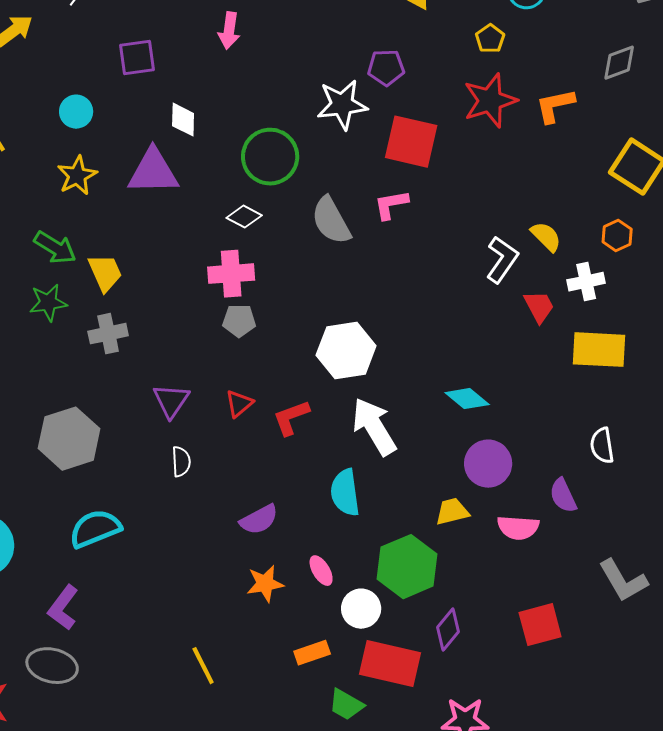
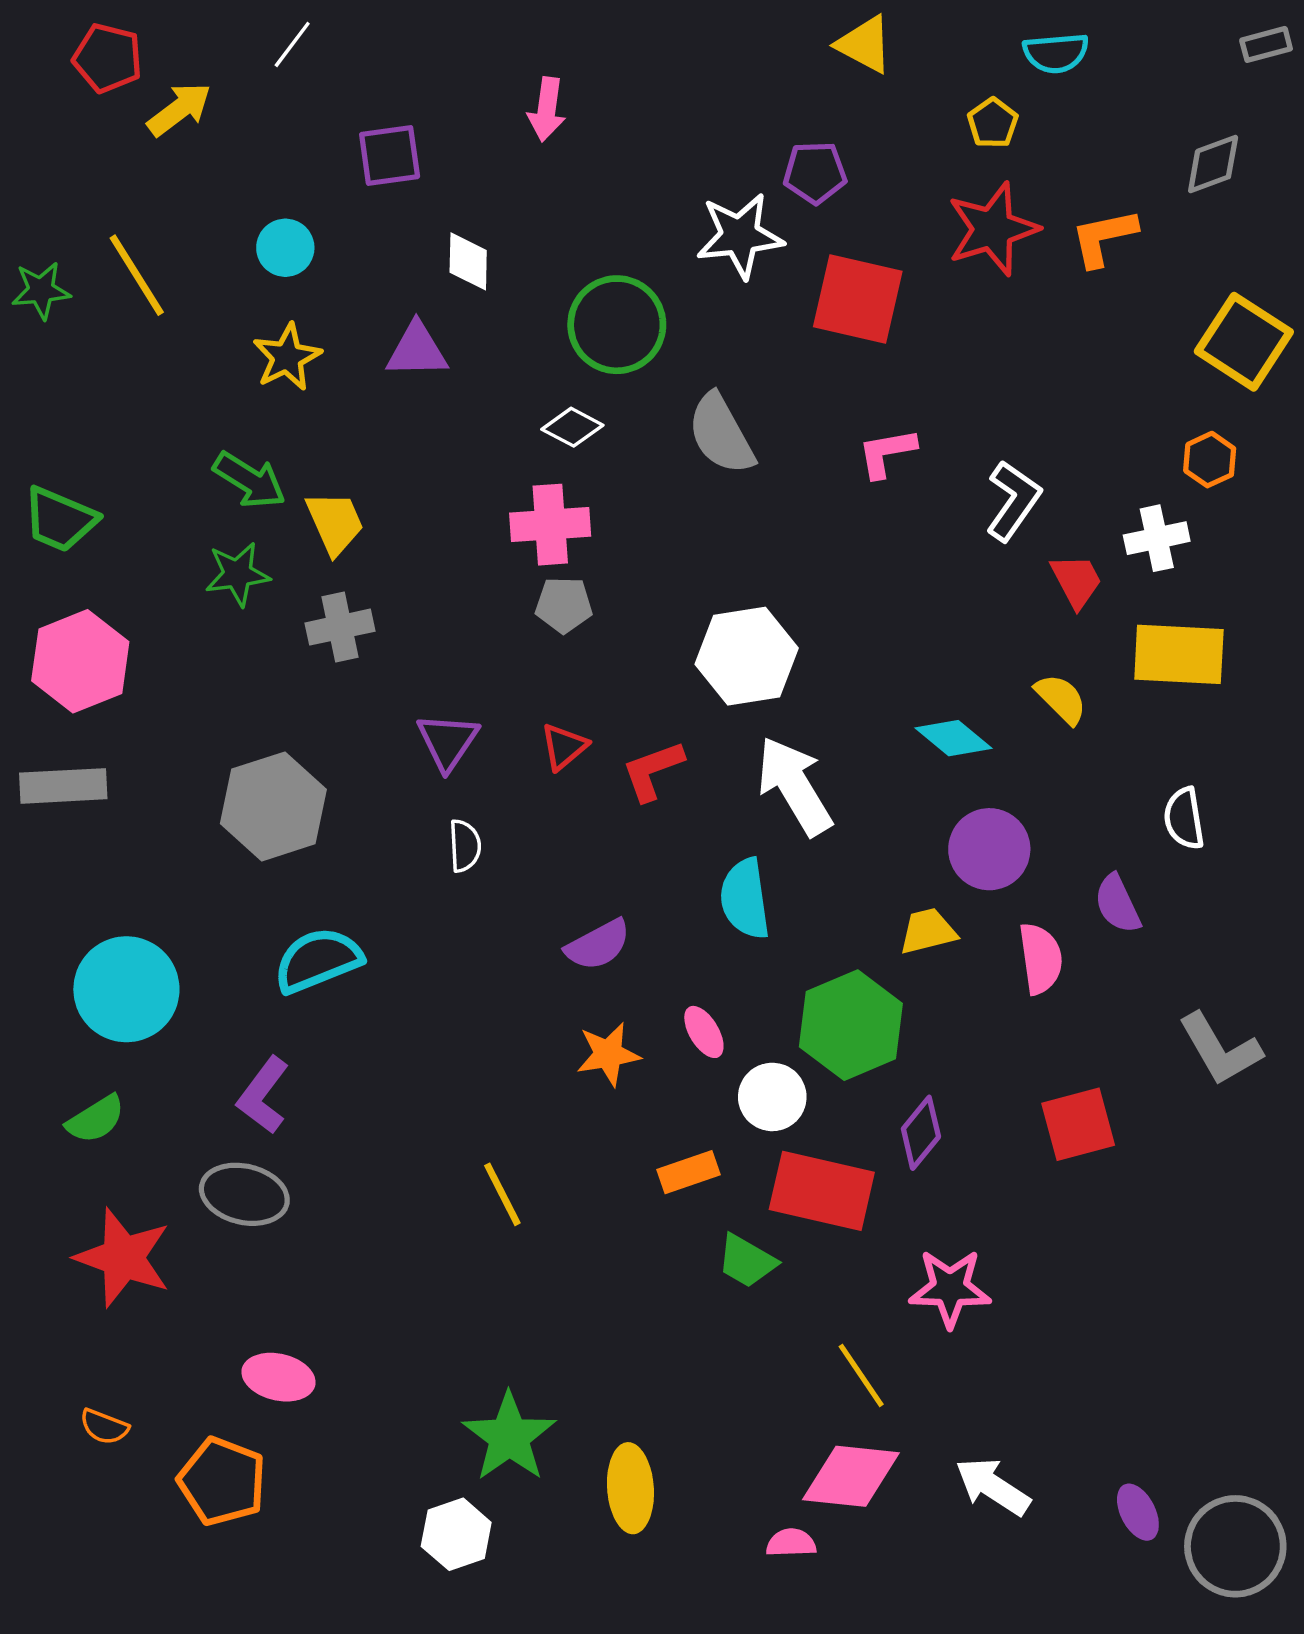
purple triangle: (153, 172) -> (417, 350), size x0.7
pink L-shape: (391, 205) -> (887, 453), moved
yellow semicircle: (546, 237) -> (1061, 699), moved
pink semicircle: (518, 528) -> (1041, 959), turned -102

